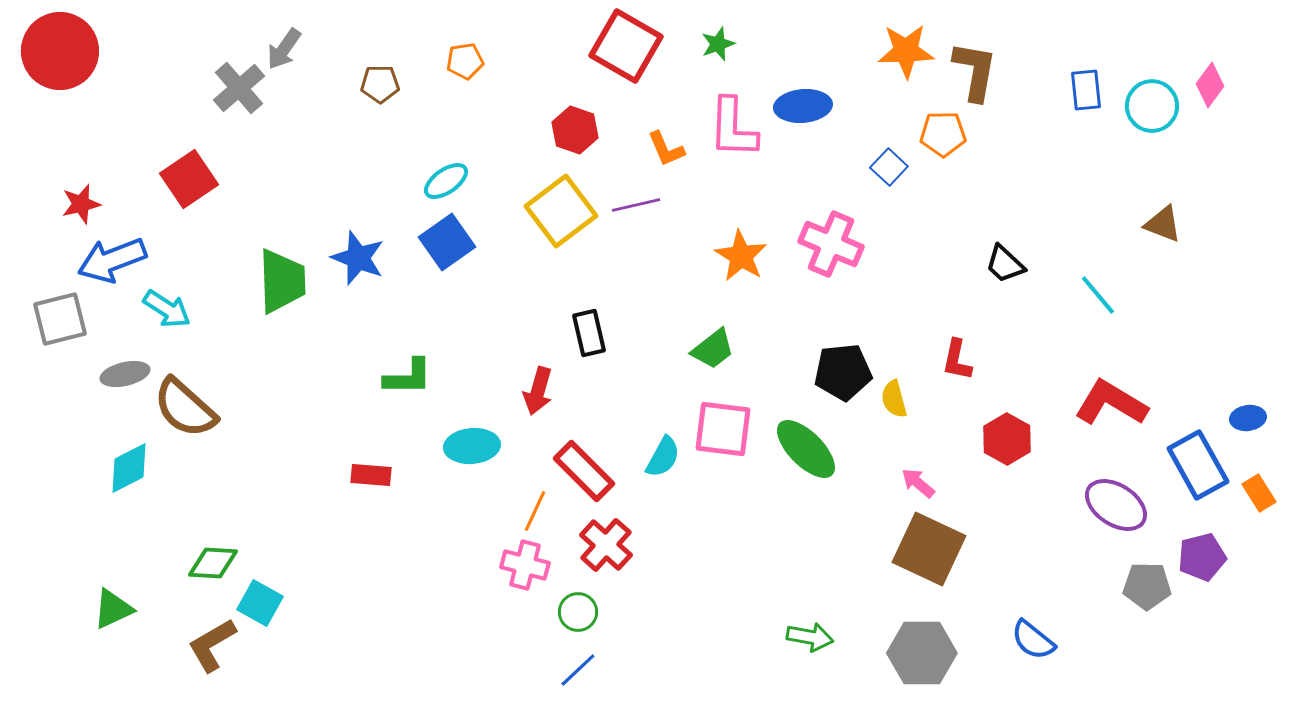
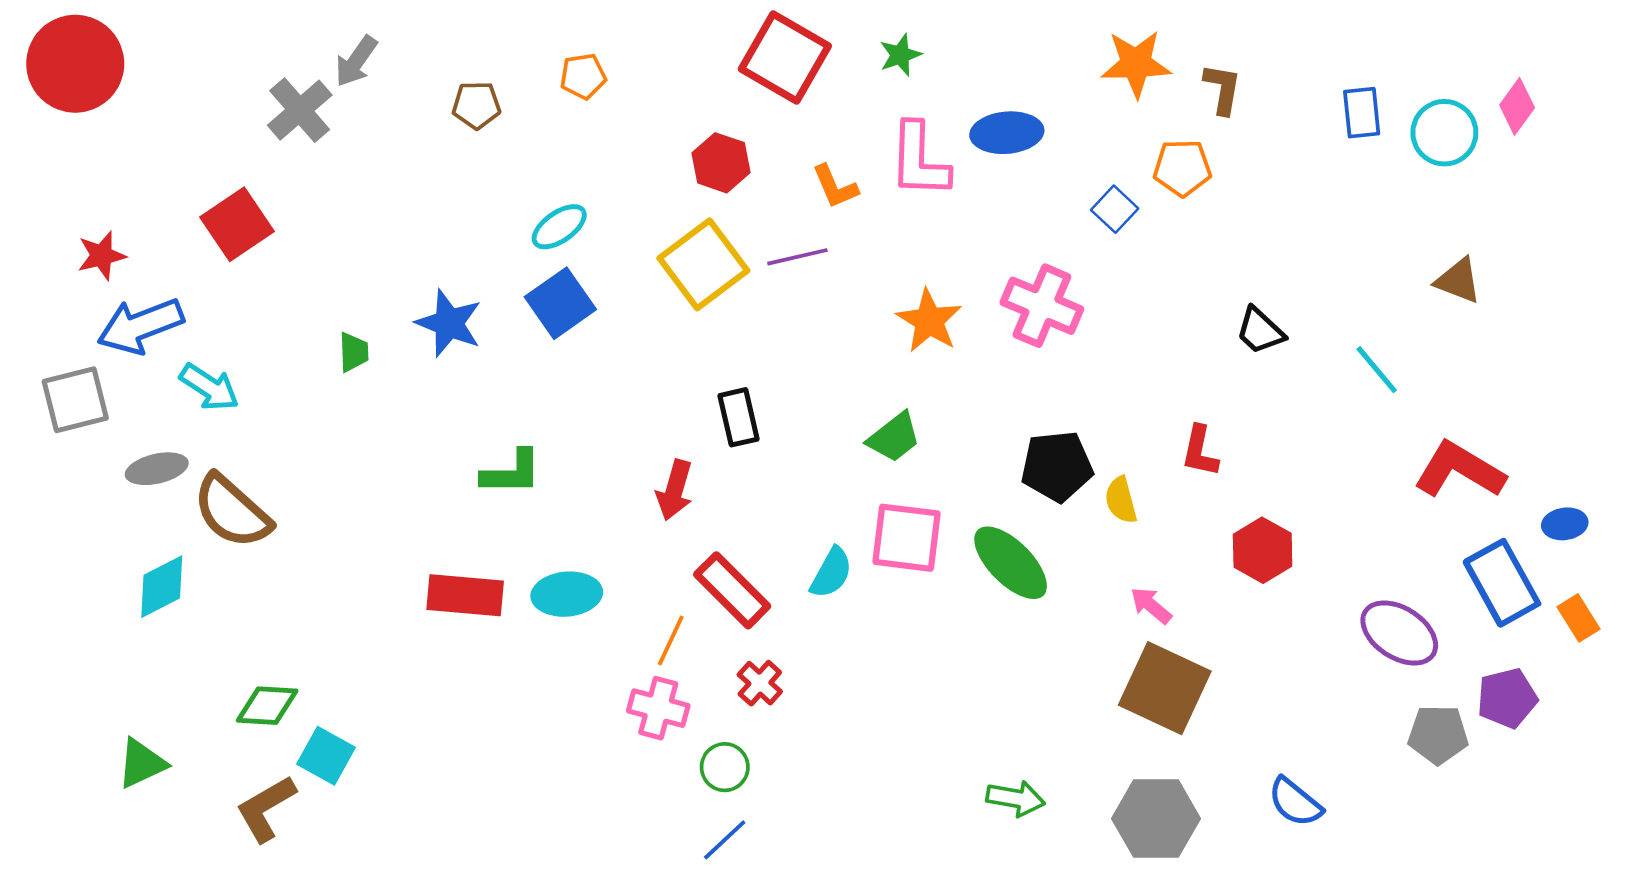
brown L-shape: (975, 71) -> (1222, 89), size x0.7
green trapezoid: (282, 281) -> (354, 352), size x0.5
red L-shape: (1111, 403) -> (1459, 470), moved
cyan ellipse: (472, 446) -> (567, 594), moved
red rectangle: (371, 475) -> (465, 595), size x1.5
red cross: (606, 545) -> (760, 683), size x0.7

